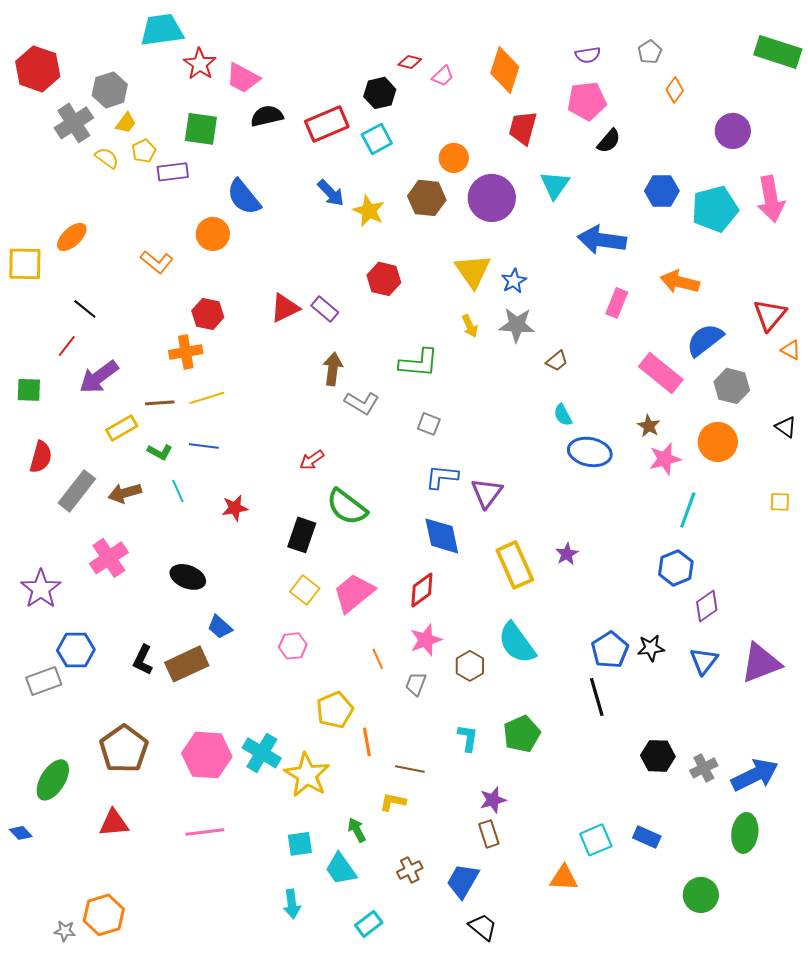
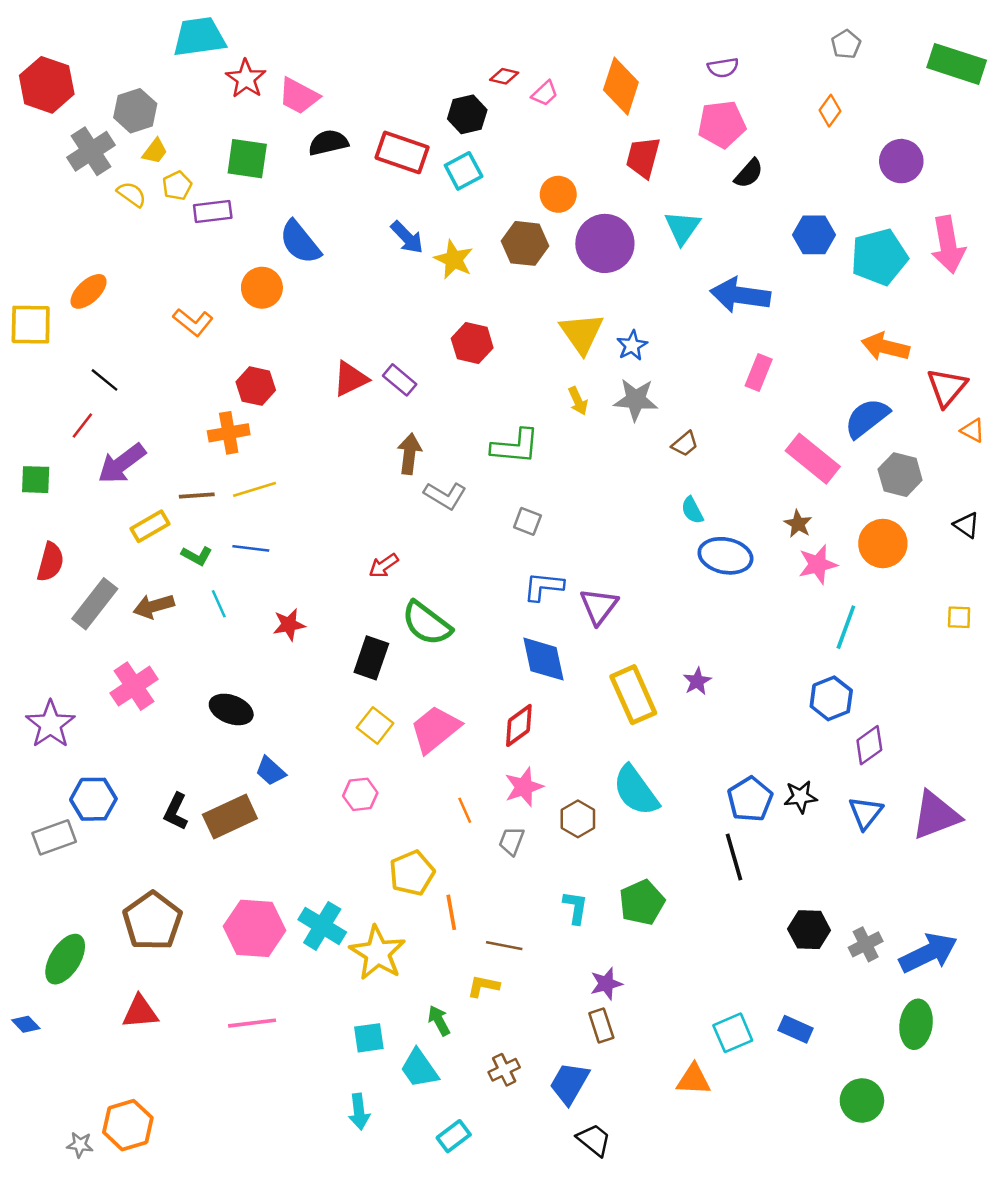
gray pentagon: (650, 52) -> (846, 44), moved
red rectangle: (327, 124) -> (402, 152), turned 42
orange arrow: (680, 282) -> (885, 347), moved

